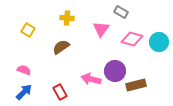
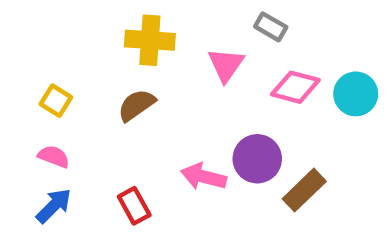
yellow cross: (67, 18) -> (150, 40), size x1.5
yellow square: (28, 30) -> (56, 101), moved
brown rectangle: (136, 85) -> (304, 190), turned -30

